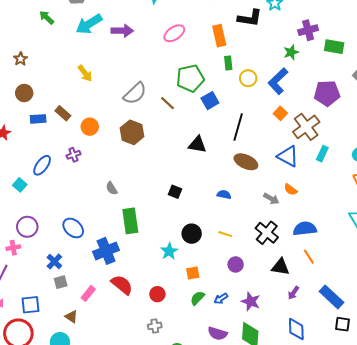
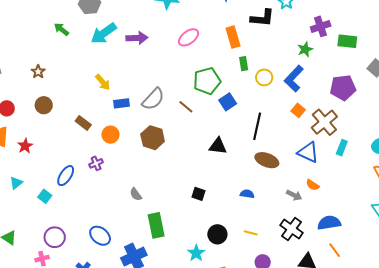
blue rectangle: (38, 119) -> (121, 103), moved

